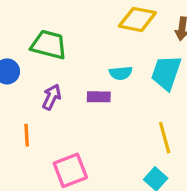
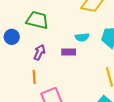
orange line: (27, 135) -> (34, 77), moved

